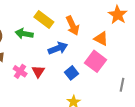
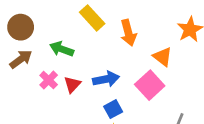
green arrow: (24, 34) -> (62, 49), moved
blue arrow: (58, 48) -> (106, 79), moved
blue square: (72, 73) -> (113, 109), moved

